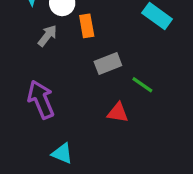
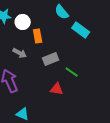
gray arrow: (47, 36) -> (20, 53), moved, turned 80

